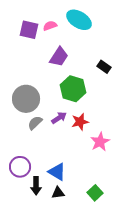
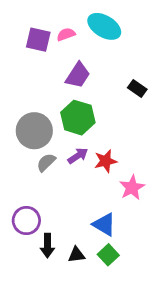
green hexagon: (73, 89) -> (78, 118), moved
blue triangle: (57, 172) -> (104, 224), moved
green square: (95, 193) -> (108, 255), moved

